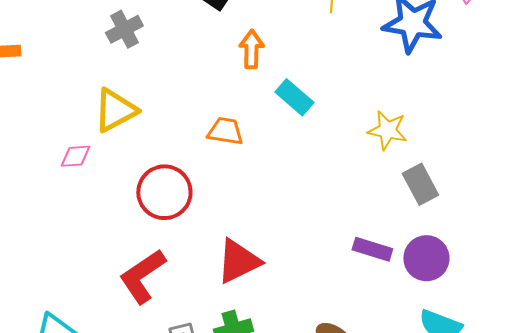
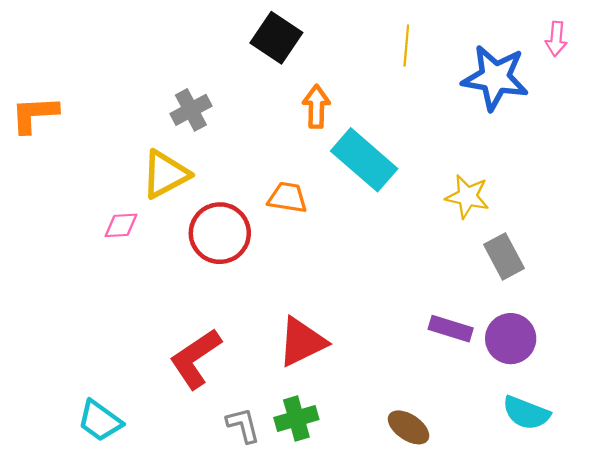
gray cross: (124, 29) -> (191, 110), moved
cyan rectangle: (294, 97) -> (364, 160), size x1.5
red circle: (164, 192) -> (220, 233), moved

